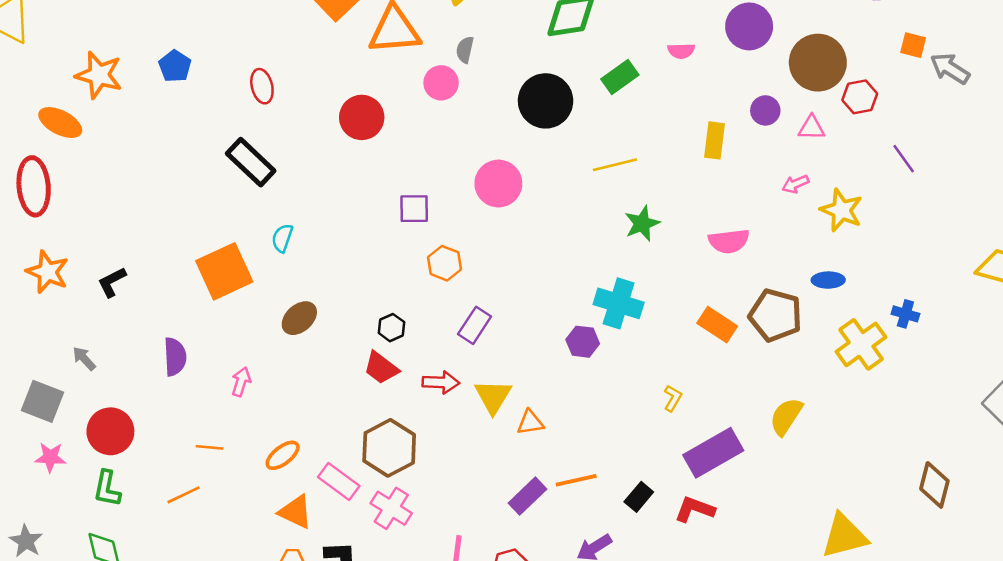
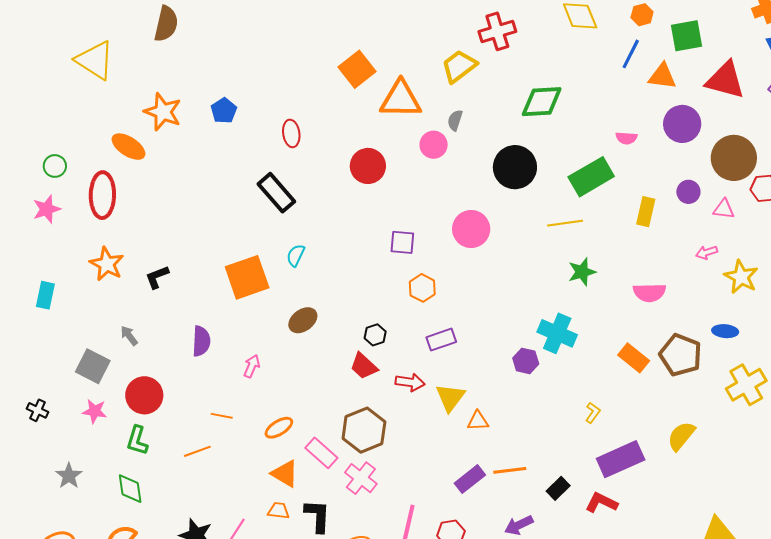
green rectangle: (620, 77) -> (591, 177), moved, size x1.5
purple rectangle: (475, 325) -> (441, 340), turned 32

